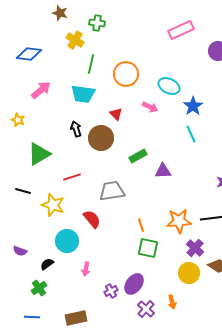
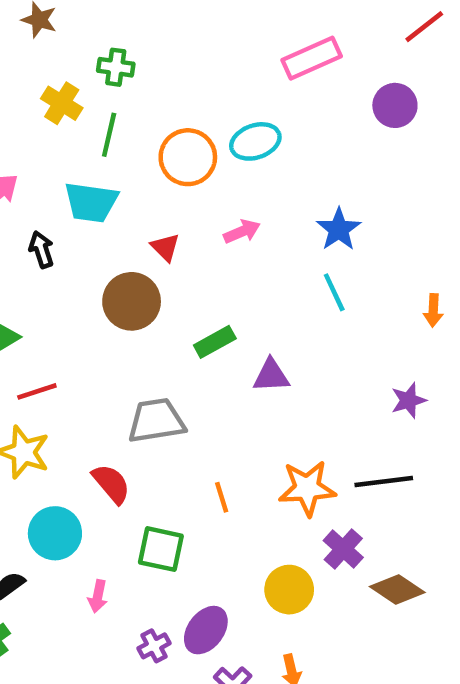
green cross: (97, 23) -> (116, 67), moved
yellow cross: (75, 40) -> (62, 103), moved
cyan ellipse: (169, 86) -> (255, 141), moved, turned -45
pink arrow: (150, 107) -> (242, 232), turned -49
black arrow: (76, 129) -> (41, 250), moved
red line: (72, 177) -> (37, 391), moved
green square: (148, 248) -> (161, 549), moved
yellow circle: (189, 273) -> (289, 590), moved

